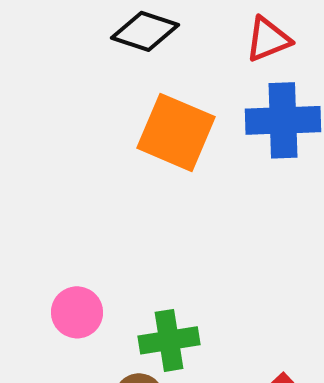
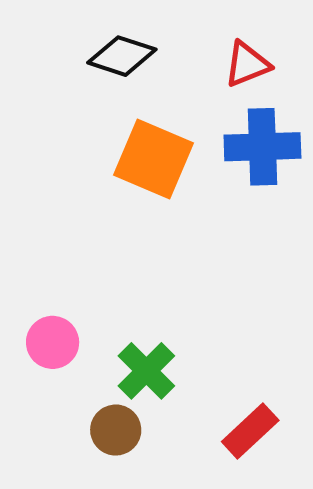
green cross: (169, 340) -> (146, 371), turned -36

